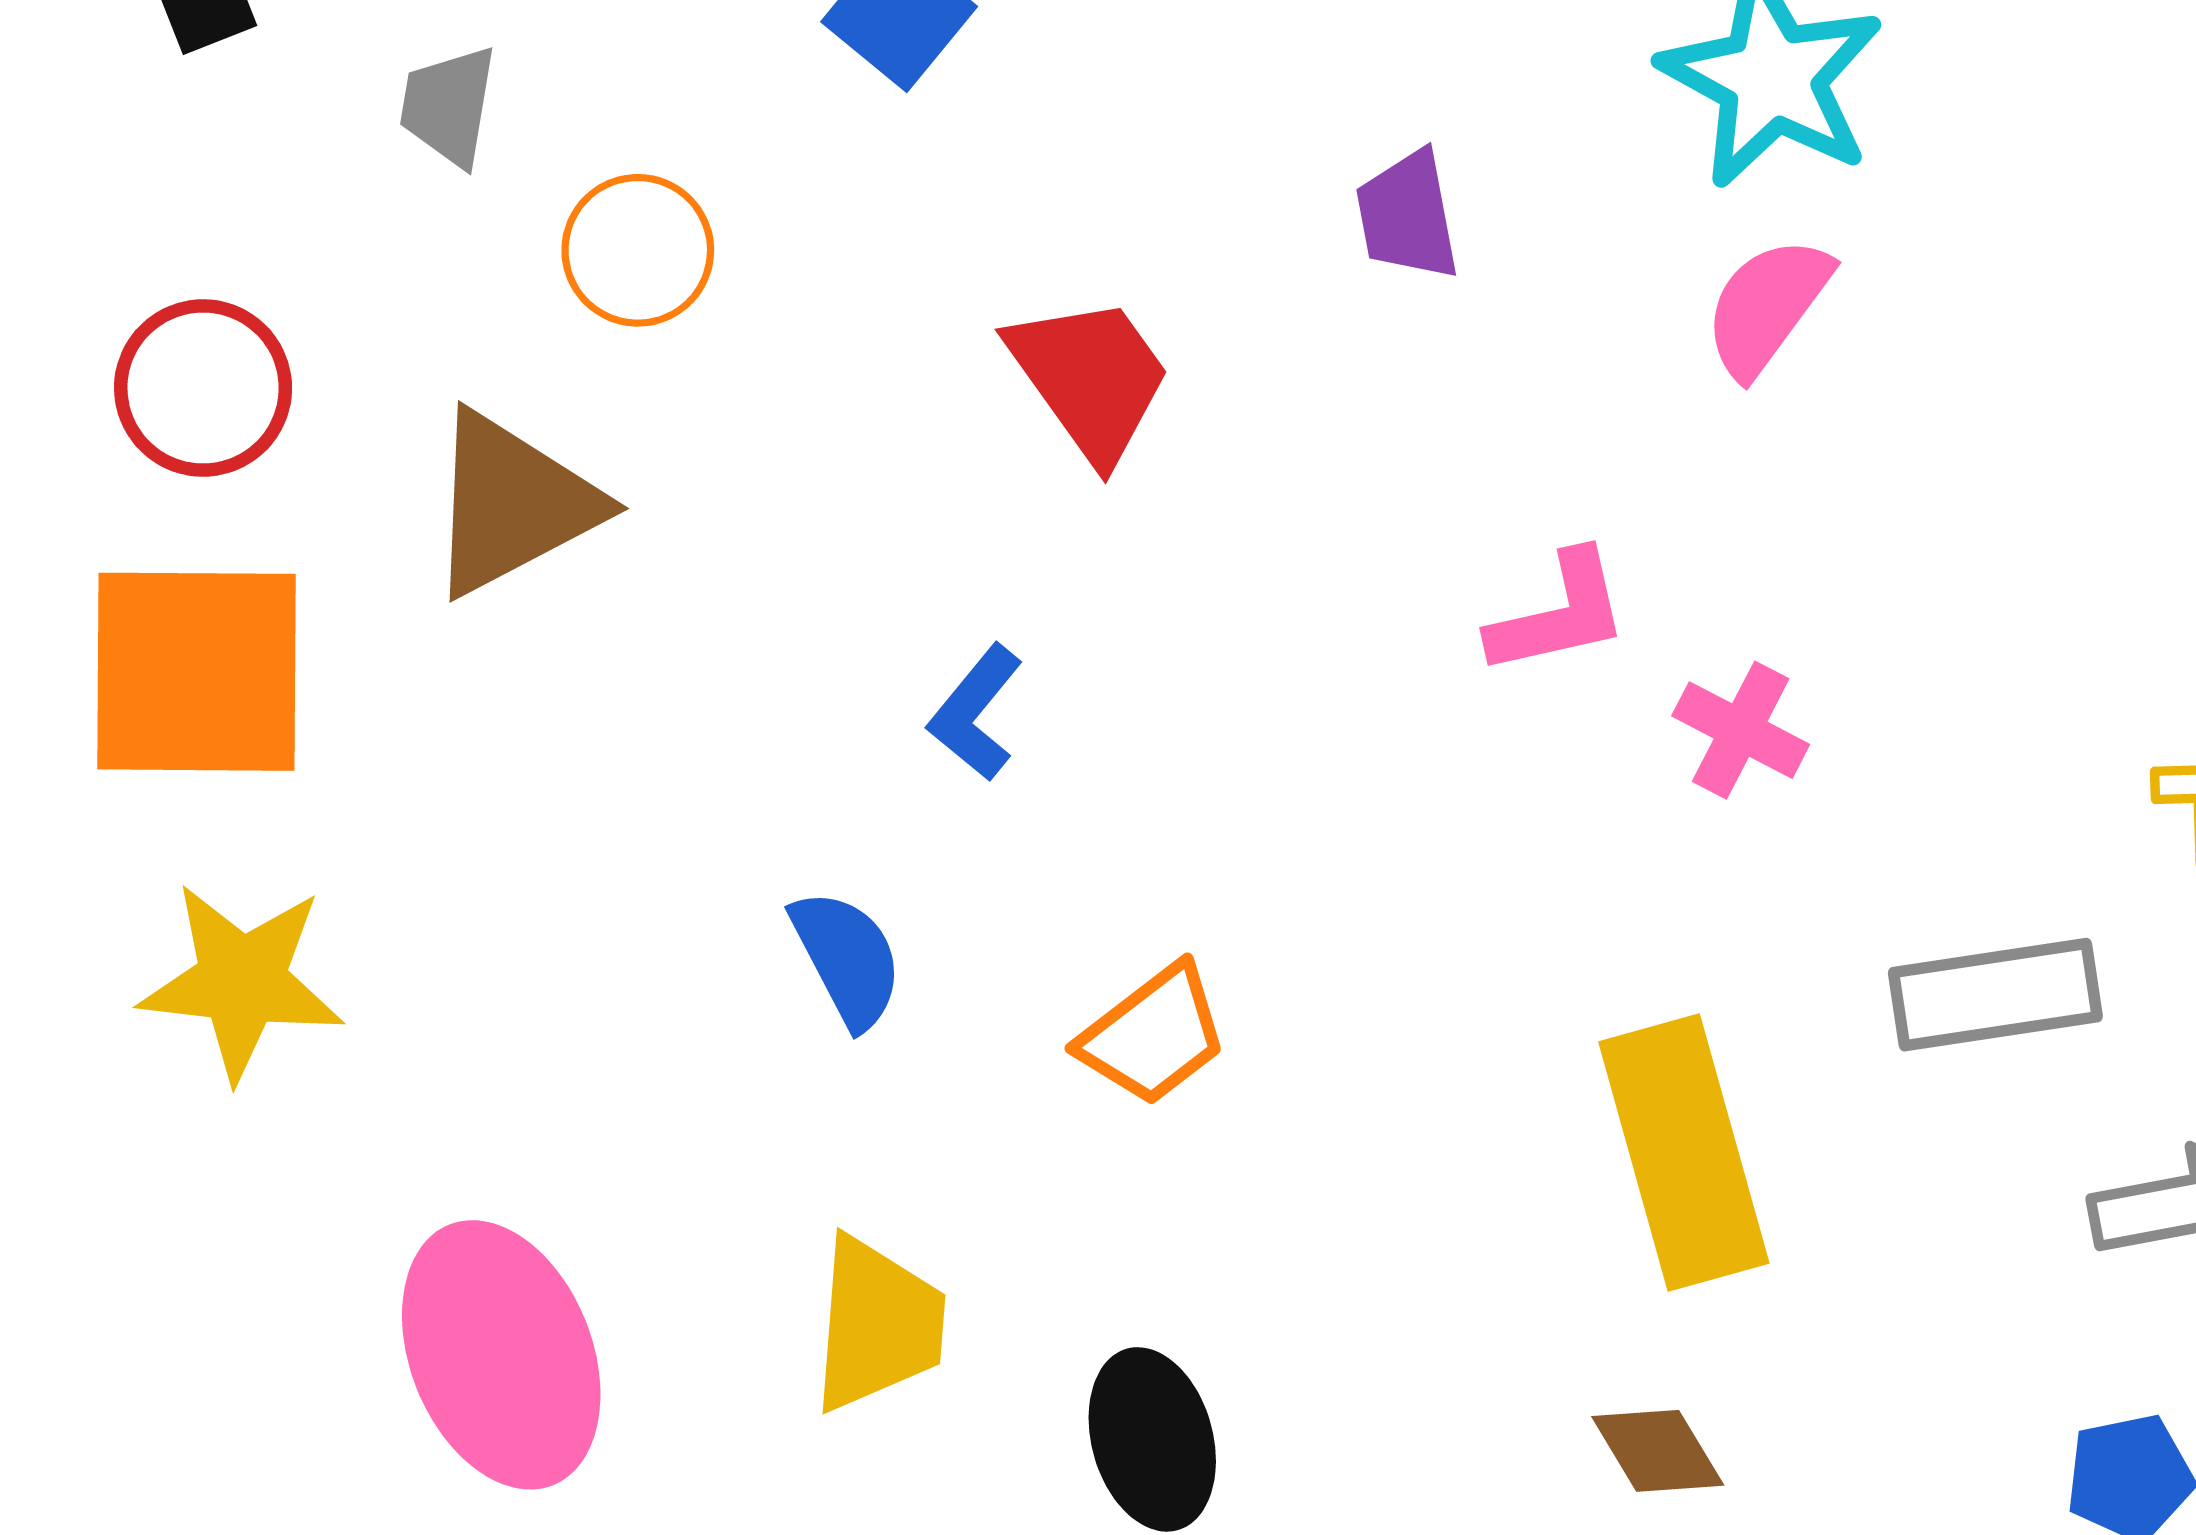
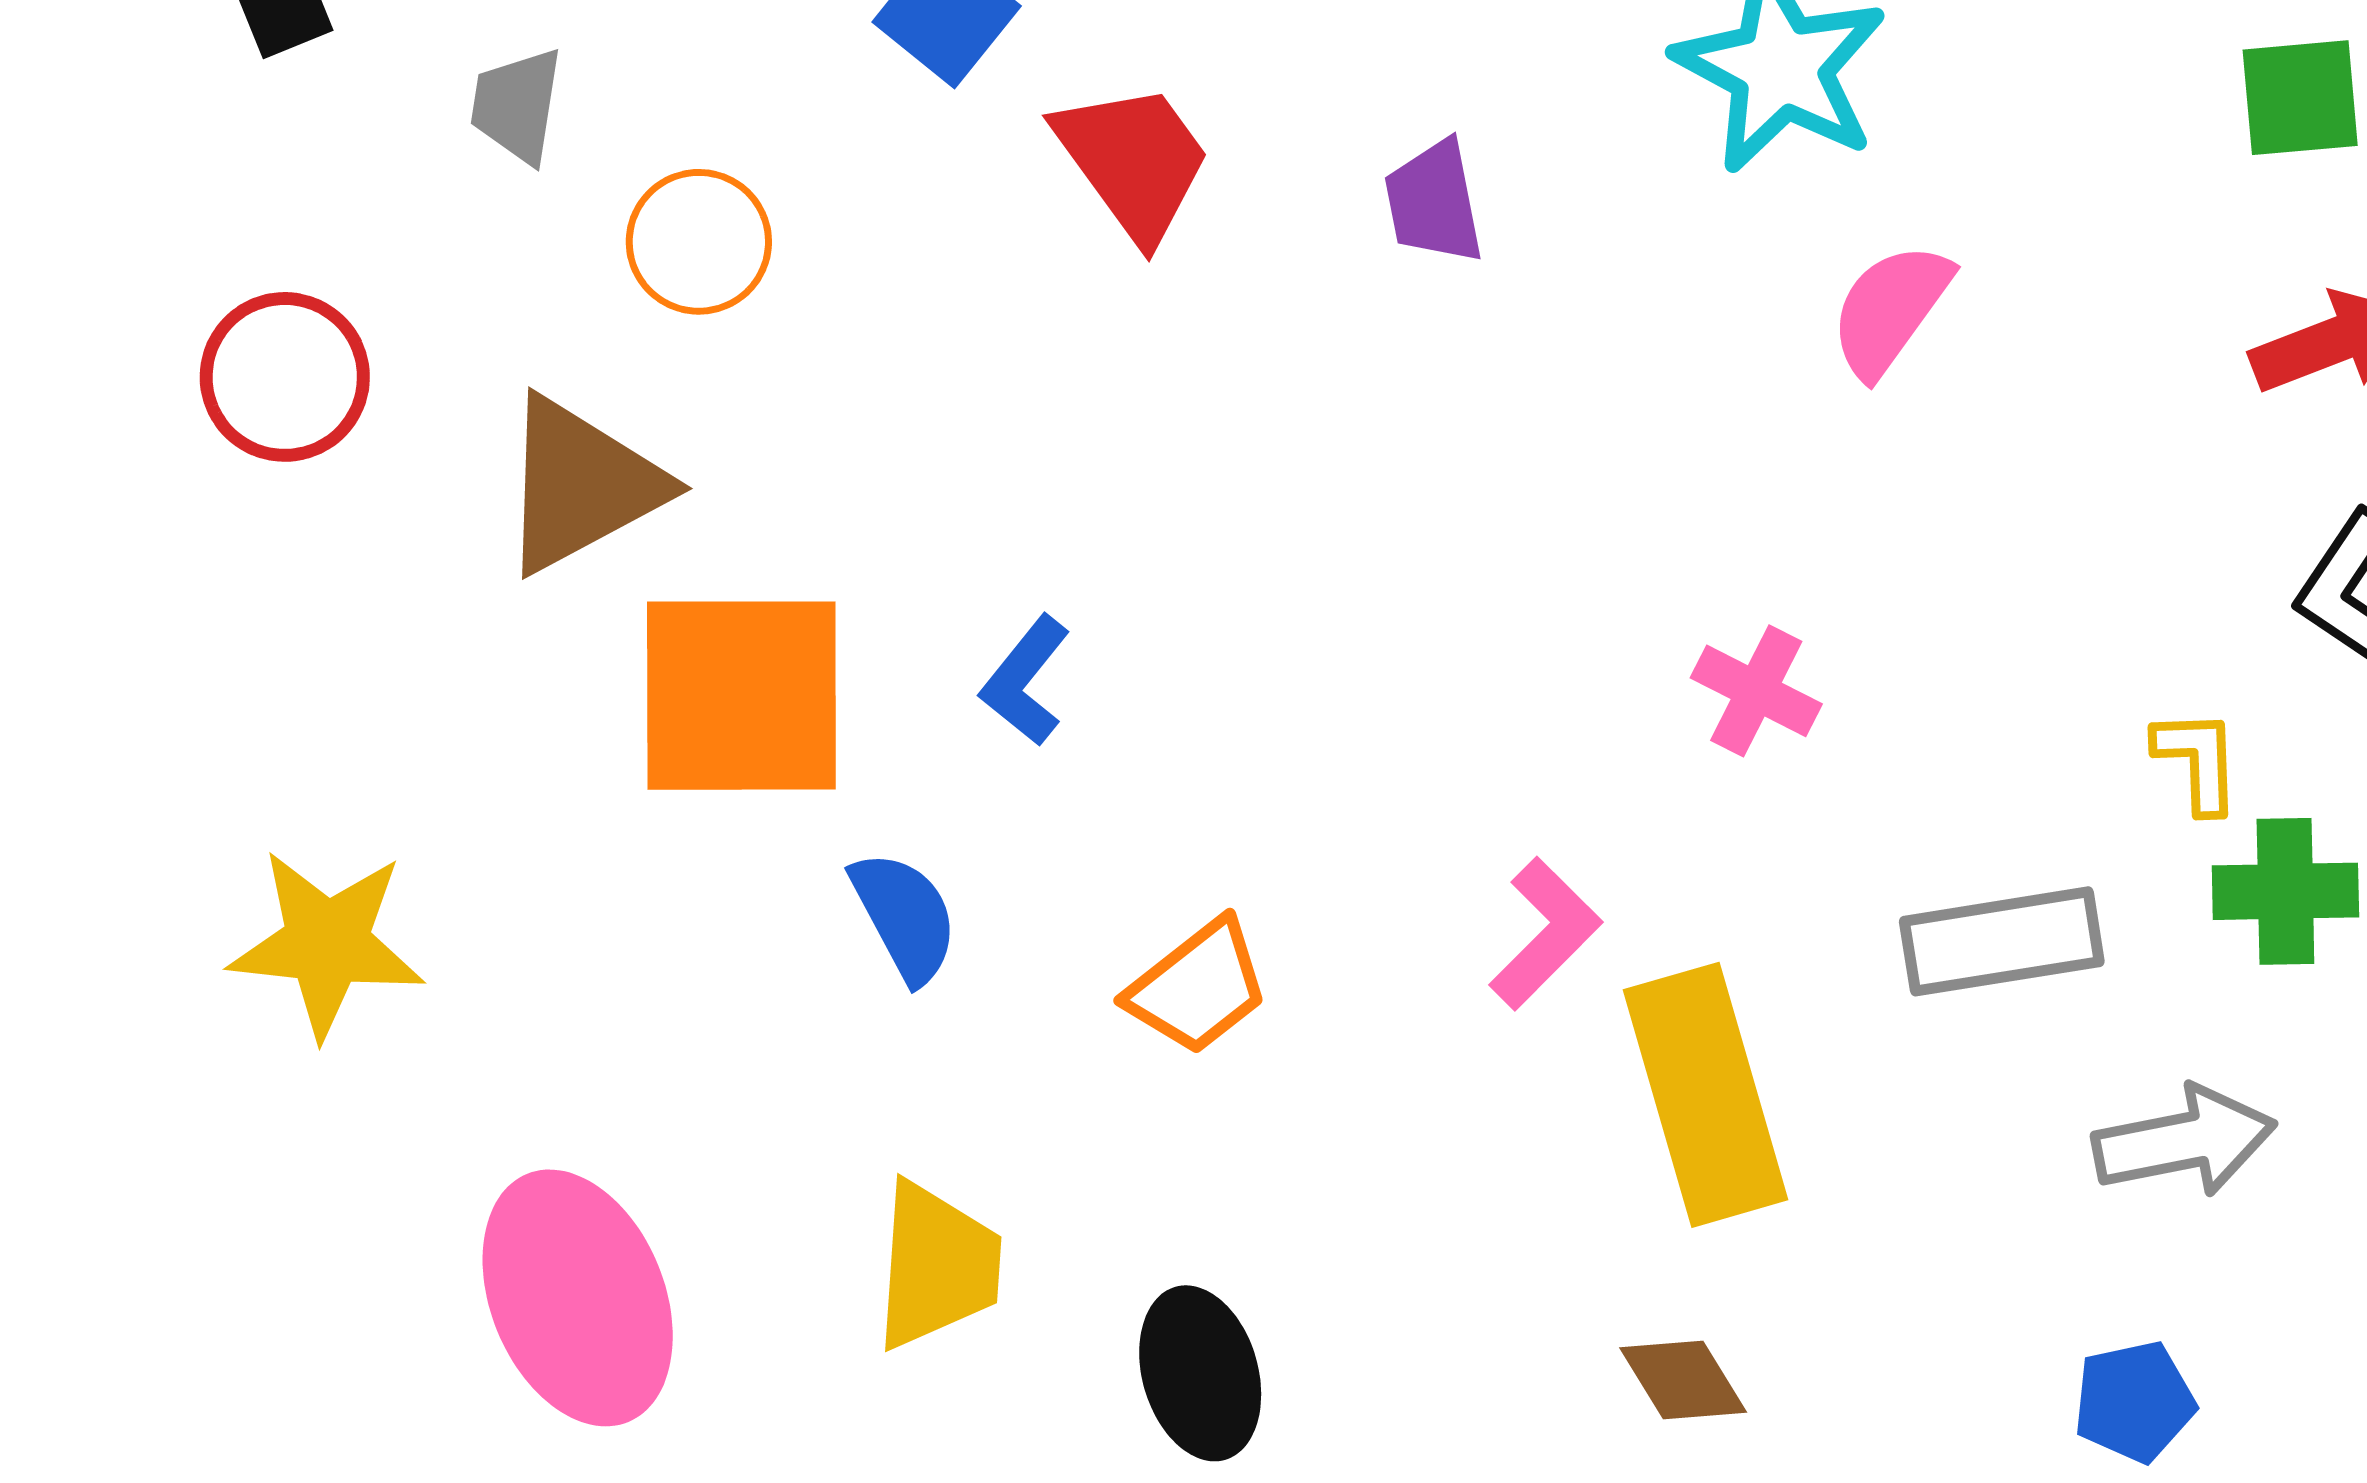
pink semicircle: (1767, 306) -> (1890, 310), moved
red trapezoid: (1090, 378) -> (1133, 161), moved
pink L-shape: (1559, 614) -> (1545, 933), moved, turned -32
orange square: (196, 672) -> (741, 696), moved

